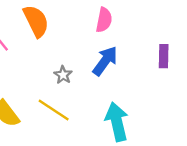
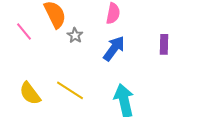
gray star: (63, 75) -> (75, 35), moved

